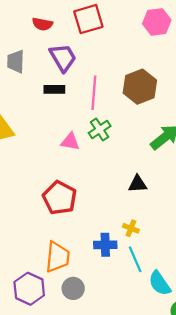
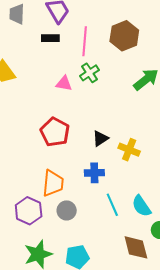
black triangle: (138, 184) -> (100, 138), moved, turned -30
yellow cross: (131, 228) -> (129, 150), moved, size x1.5
cyan line: (135, 259) -> (112, 205), moved

